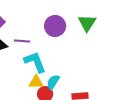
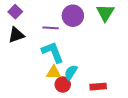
purple line: (22, 41) -> (51, 28), moved

